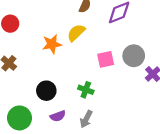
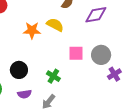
yellow semicircle: (76, 33) -> (55, 25), turned 60

